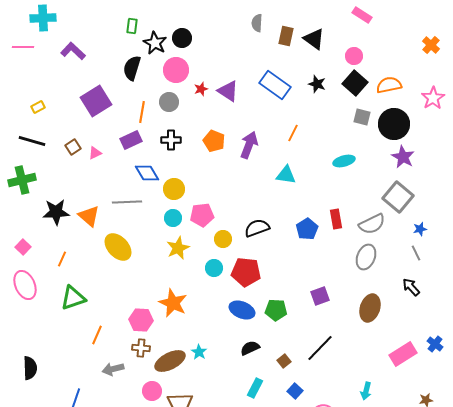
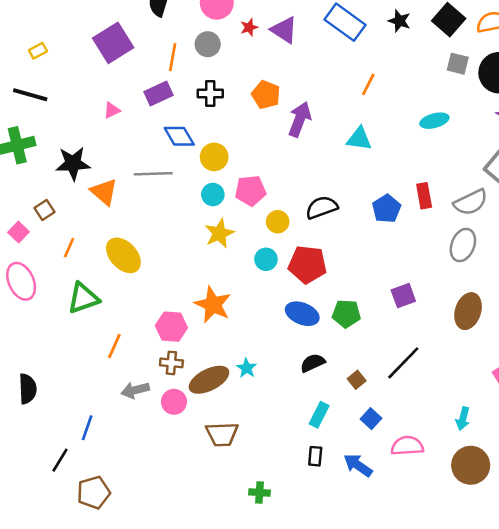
purple arrow: (249, 145) -> (300, 119), moved
brown square: (73, 147) -> (44, 210), moved
black star: (56, 212) -> (73, 163), moved
yellow ellipse: (118, 247) -> (123, 255), moved
pink circle: (152, 391) -> (174, 402), moved

